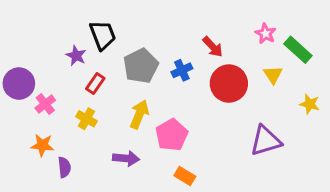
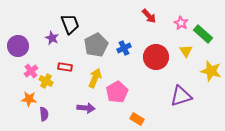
red arrow: (213, 47) -> (149, 16), moved
purple circle: (19, 84) -> (18, 46), moved
red rectangle: (95, 84) -> (65, 67), moved, turned 64
yellow star: (310, 104) -> (211, 71), size x1.5
yellow cross: (86, 119) -> (46, 81), moved
orange rectangle: (185, 176) -> (137, 119), moved

